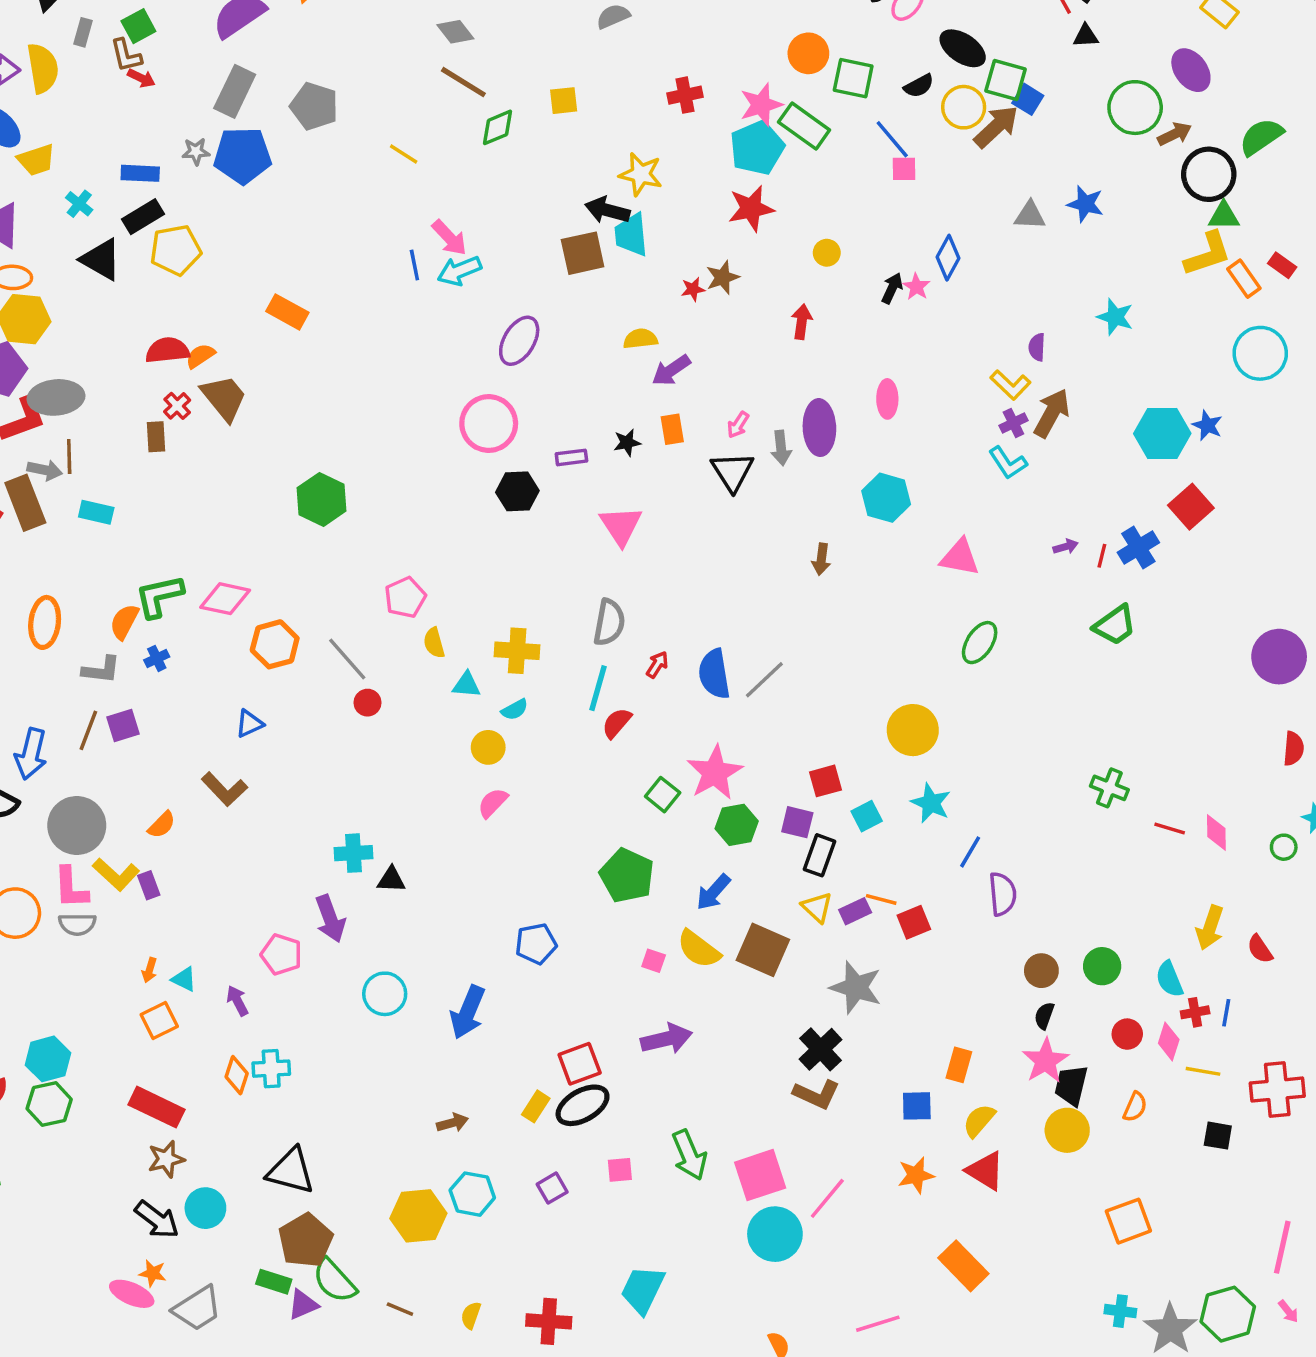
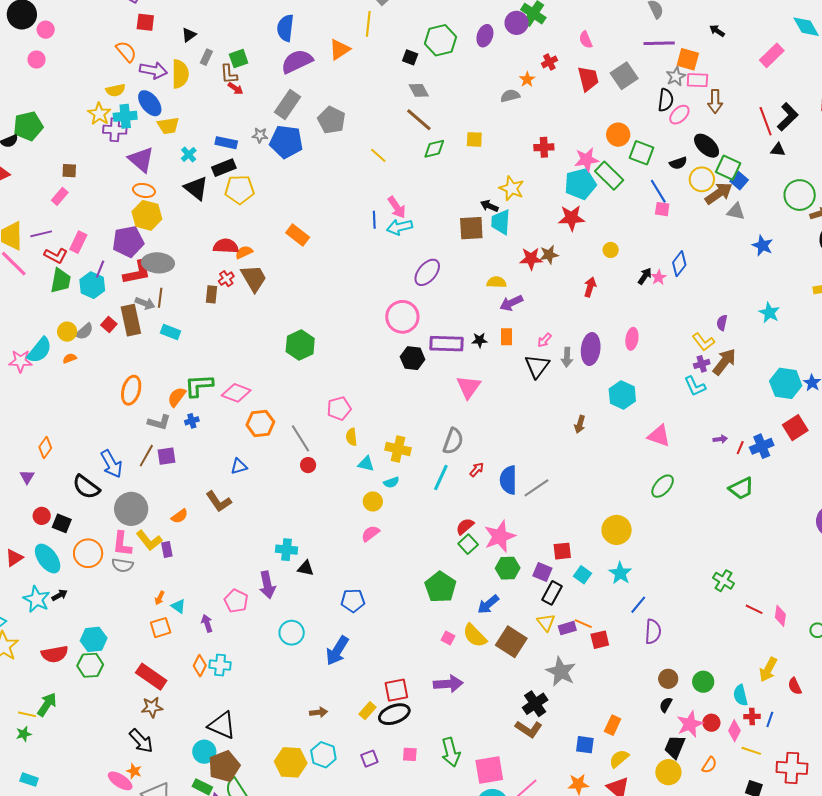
black arrow: (607, 210) -> (489, 206), size x0.7
gray triangle: (1030, 215) -> (736, 212), moved
red star: (693, 289) -> (531, 259), size x1.6
purple rectangle: (571, 457) -> (446, 344), size x1.8
red semicircle: (617, 723) -> (465, 526), moved
blue arrow: (31, 754) -> (111, 464), turned -52
cyan square: (867, 816) -> (582, 575), turned -36
blue pentagon: (536, 944) -> (353, 601), moved
pink star: (1046, 1061) -> (690, 724), moved
cyan circle: (205, 1208) -> (204, 752), moved

